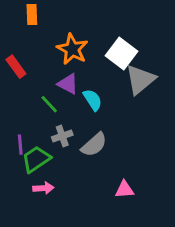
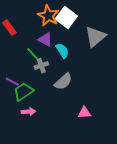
white square: (122, 54) -> (66, 18), moved
gray cross: (62, 136) -> (41, 66), moved
purple line: (20, 145) -> (12, 82), turned -56

